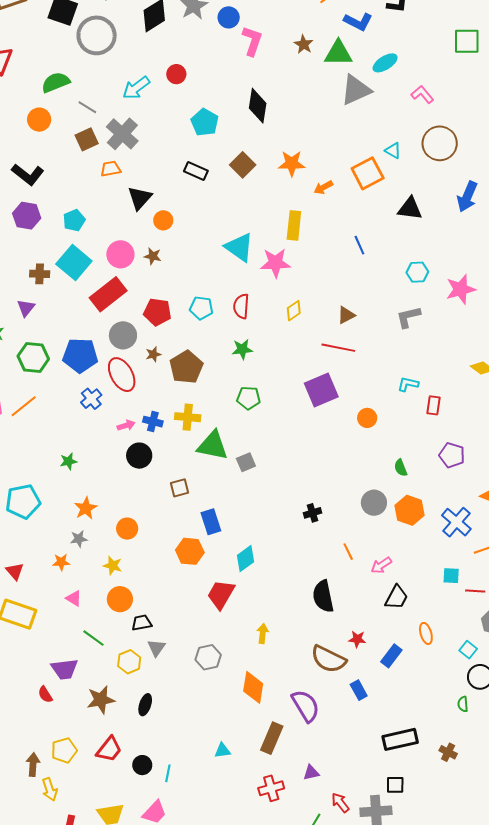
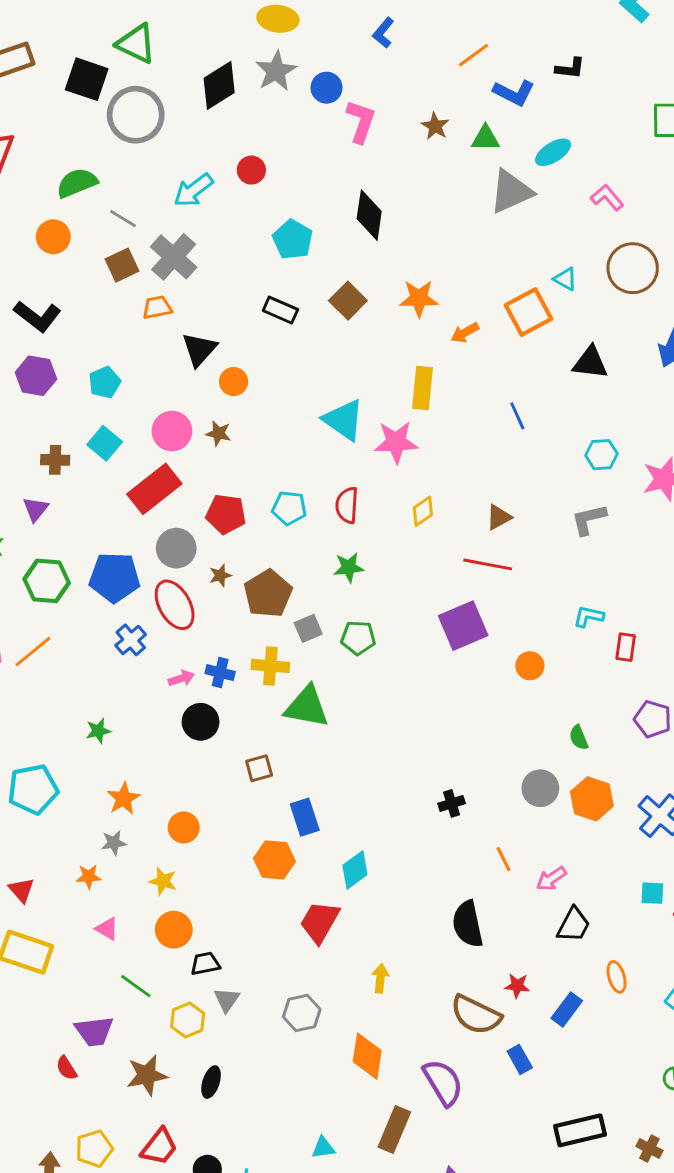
green triangle: (338, 53) -> (485, 138), size x0.7
cyan square: (74, 263) -> (105, 443), size x0.7
gray square: (246, 462) -> (308, 628), moved

